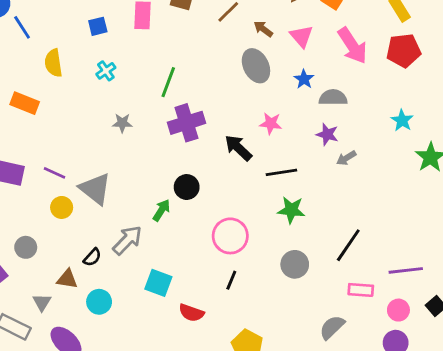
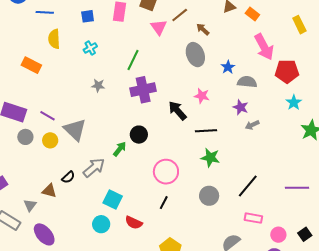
blue line: (22, 27) -> (45, 12), moved, turned -60
pink triangle: (301, 36) -> (159, 27), moved
red pentagon: (404, 51) -> (287, 71), moved
gray circle: (26, 247) -> (25, 137), moved
purple line: (406, 270) -> (297, 188), moved
cyan circle: (99, 302) -> (101, 224), moved

